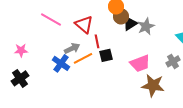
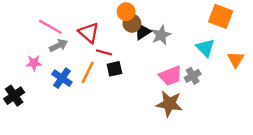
red line: (97, 41) -> (104, 52), turned -64
gray arrow: (72, 48) -> (58, 45), moved
pink star: (21, 50) -> (34, 63), moved
orange line: (83, 58) -> (88, 72), turned -36
pink trapezoid: (140, 63) -> (170, 76), moved

